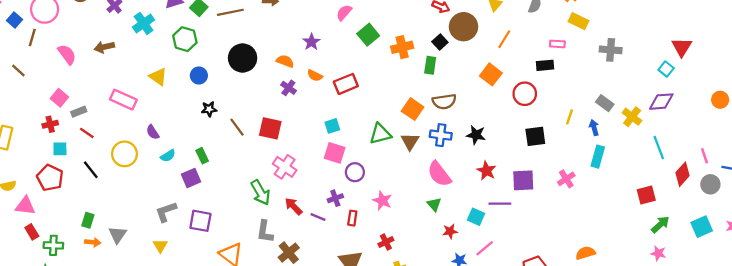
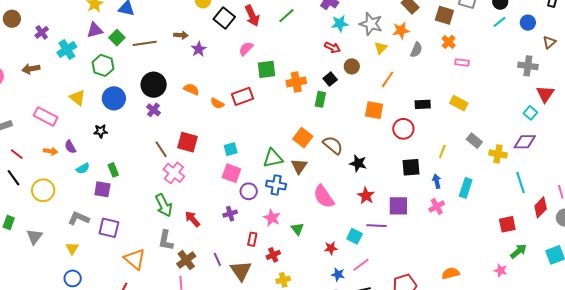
yellow rectangle: (579, 21) -> (459, 103), moved
brown circle: (464, 27) -> (352, 66), size x0.6
green square: (368, 35) -> (267, 69), turned 30
purple star: (311, 42) -> (199, 49), moved
pink rectangle: (557, 44) -> (462, 63), moved
gray cross: (611, 50) -> (528, 66), moved
orange square: (491, 74) -> (374, 110), turned -30
blue circle: (199, 76) -> (114, 98), size x1.5
red rectangle: (346, 84) -> (243, 96), moved
purple cross: (288, 88) -> (153, 110), moved
brown semicircle: (444, 102) -> (333, 145), moved, turned -135
black star: (209, 109) -> (101, 131), moved
yellow cross: (632, 117) -> (498, 154), turned -30
brown line: (237, 127) -> (161, 149), moved
red square: (270, 128) -> (187, 142), moved
blue arrow: (594, 128) -> (437, 181), moved
red line: (87, 133) -> (17, 154), moved
blue cross: (441, 135) -> (276, 185), moved
yellow circle: (124, 154) -> (43, 190), moved
pink cross: (285, 167) -> (174, 173), moved
purple square: (191, 178) -> (102, 189), turned 30
green triangle: (434, 204) -> (297, 229), moved
gray L-shape: (166, 212) -> (79, 218), turned 40
purple line: (318, 217) -> (217, 259), moved, turned 40
red rectangle: (352, 218) -> (252, 239), moved
orange arrow: (93, 242) -> (51, 151), moved
pink star: (658, 253) -> (501, 270), moved

